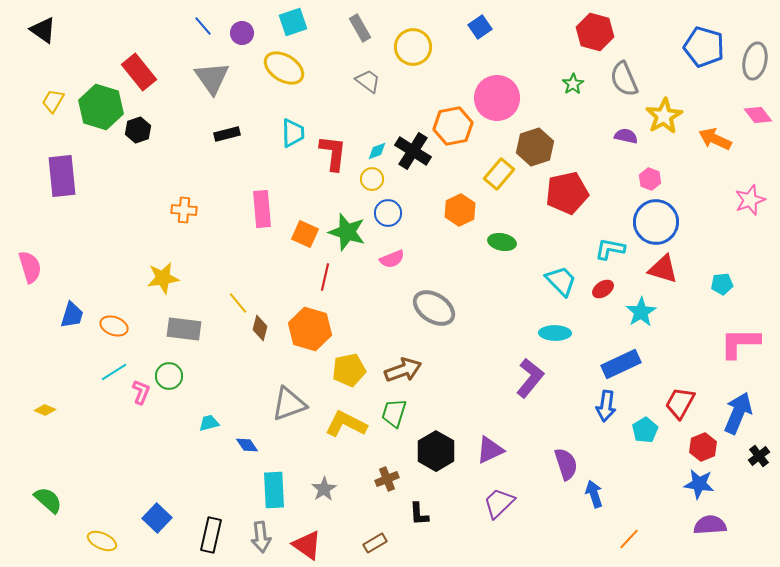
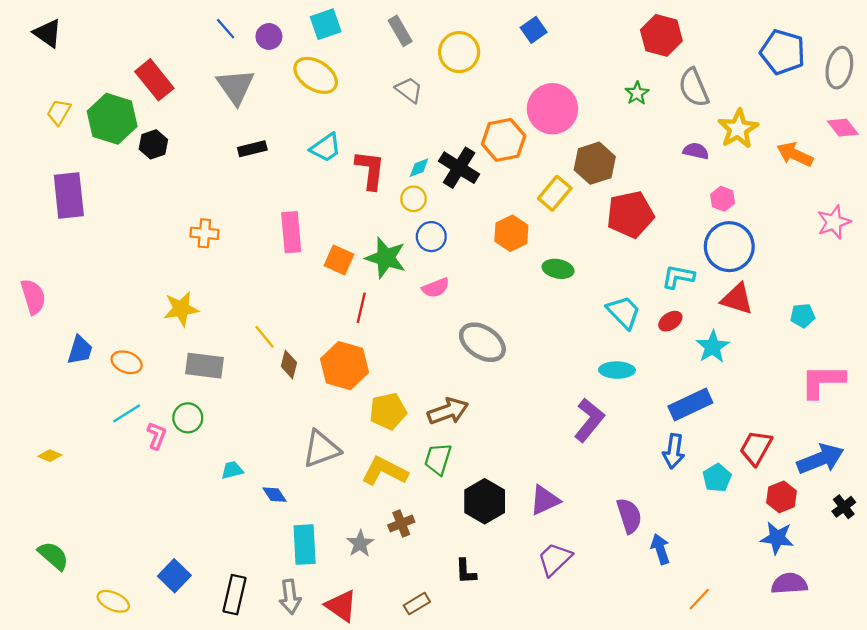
cyan trapezoid: (293, 133) -> (326, 148), turned 56
blue arrow: (738, 413) -> (820, 459), turned 45
brown cross: (387, 479) -> (401, 523), moved

